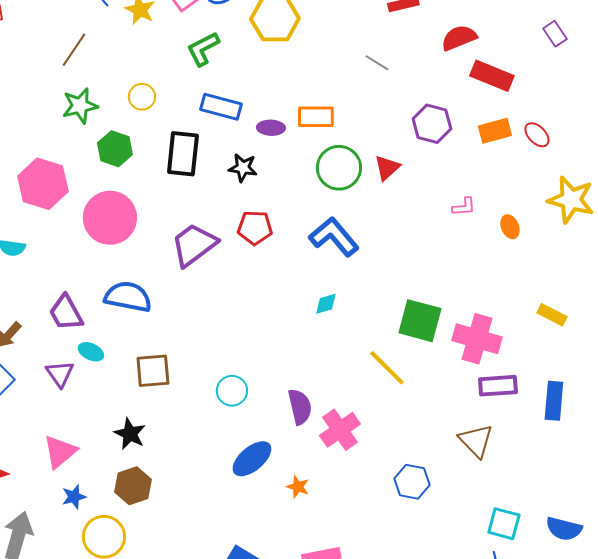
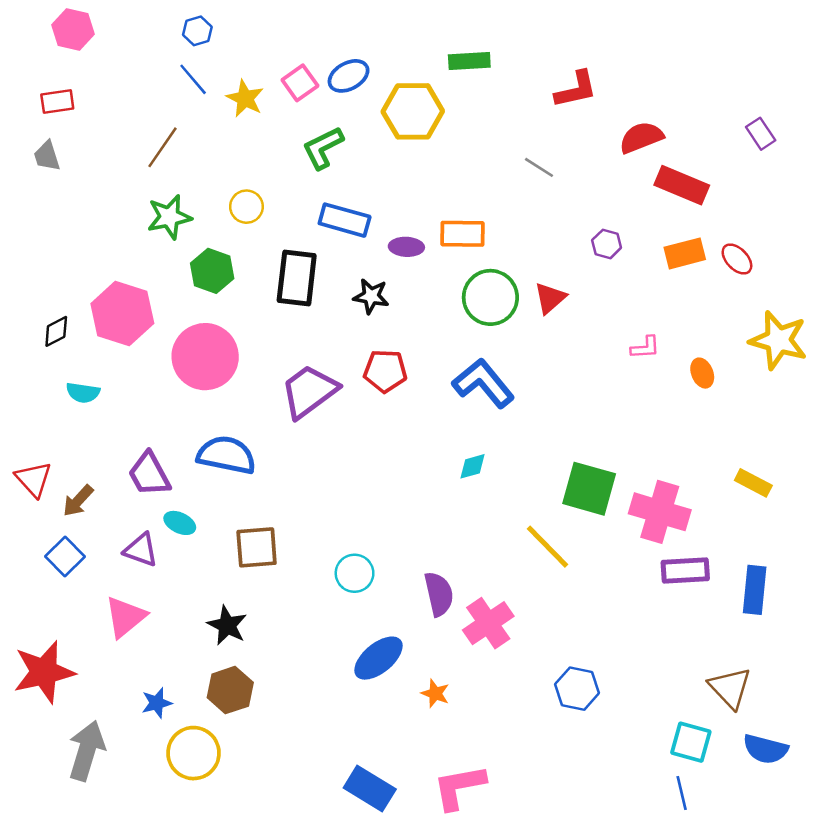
purple hexagon: (432, 124) -> (607, 244), size x0.6
purple triangle: (60, 374) -> (141, 550), turned -36
brown triangle: (476, 441) -> (730, 688), moved
pink triangle: (60, 452) -> (125, 617), moved

